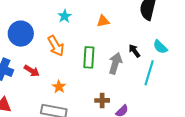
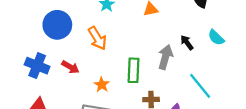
green rectangle: (89, 57) -> (133, 70), moved
cyan line: (149, 73) -> (200, 86), moved, turned -55

